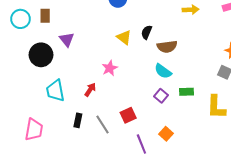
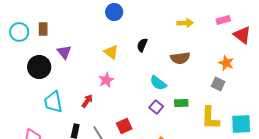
yellow triangle: (124, 37) -> (111, 52), moved
brown semicircle: (167, 47) -> (180, 58), moved

